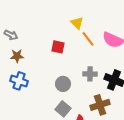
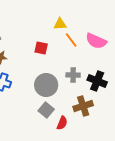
yellow triangle: (77, 23) -> (60, 24), turned -48
gray circle: (63, 84) -> (46, 85), size x1.5

